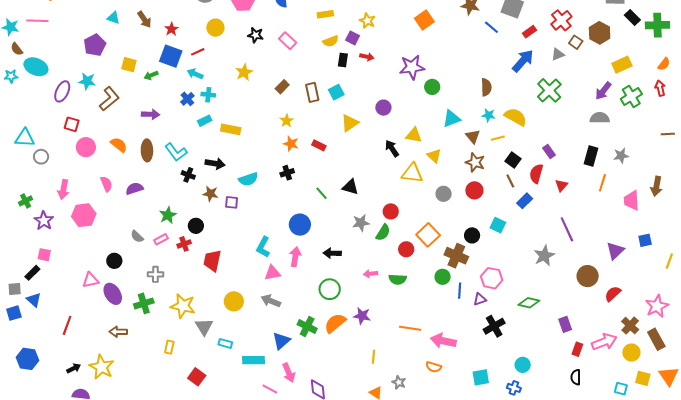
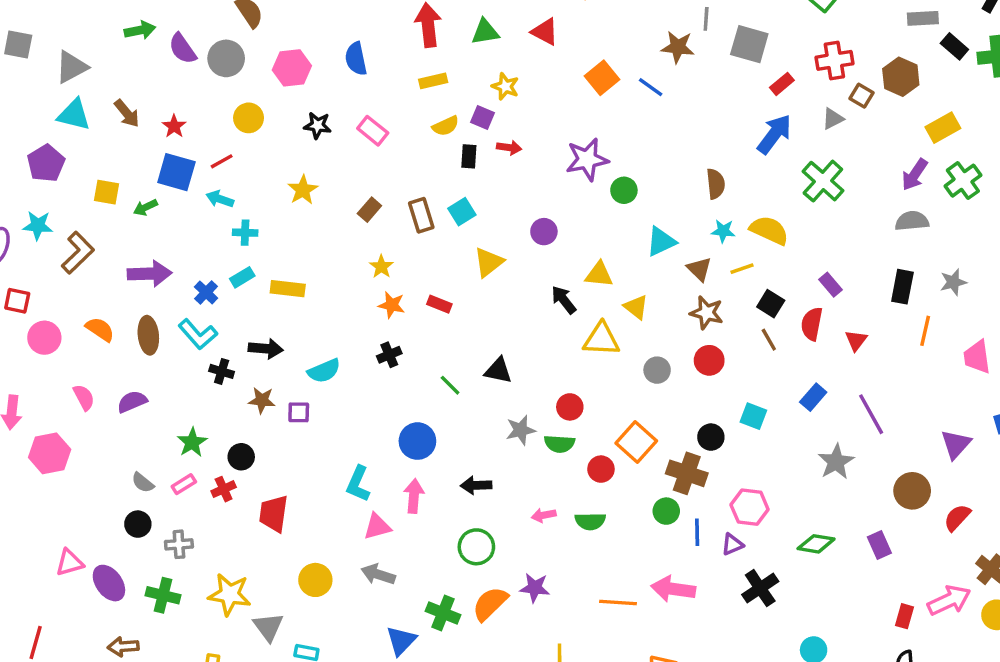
cyan triangle: (113, 18) -> (74, 115), size x1.5
red cross: (561, 20) -> (834, 60), turned 35
blue line: (491, 27) -> (651, 87), moved
blue cross: (187, 99) -> (206, 292), moved
purple arrow: (151, 114) -> (150, 274), size x1.4
blue rectangle: (525, 201) -> (813, 397), moved
green semicircle: (383, 233) -> (559, 444), turned 66
black circle: (114, 261) -> (138, 524), moved
green cross: (144, 303) -> (163, 595), turned 36
purple rectangle: (565, 324) -> (879, 545), moved
pink arrow: (443, 341) -> (673, 589), moved

